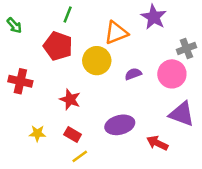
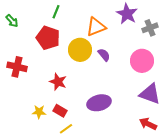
gray cross: (186, 48) -> (150, 28), moved
purple semicircle: (133, 74) -> (104, 55), moved, turned 72
yellow star: (37, 133) -> (39, 112), moved
red arrow: (157, 143) -> (148, 124), moved

